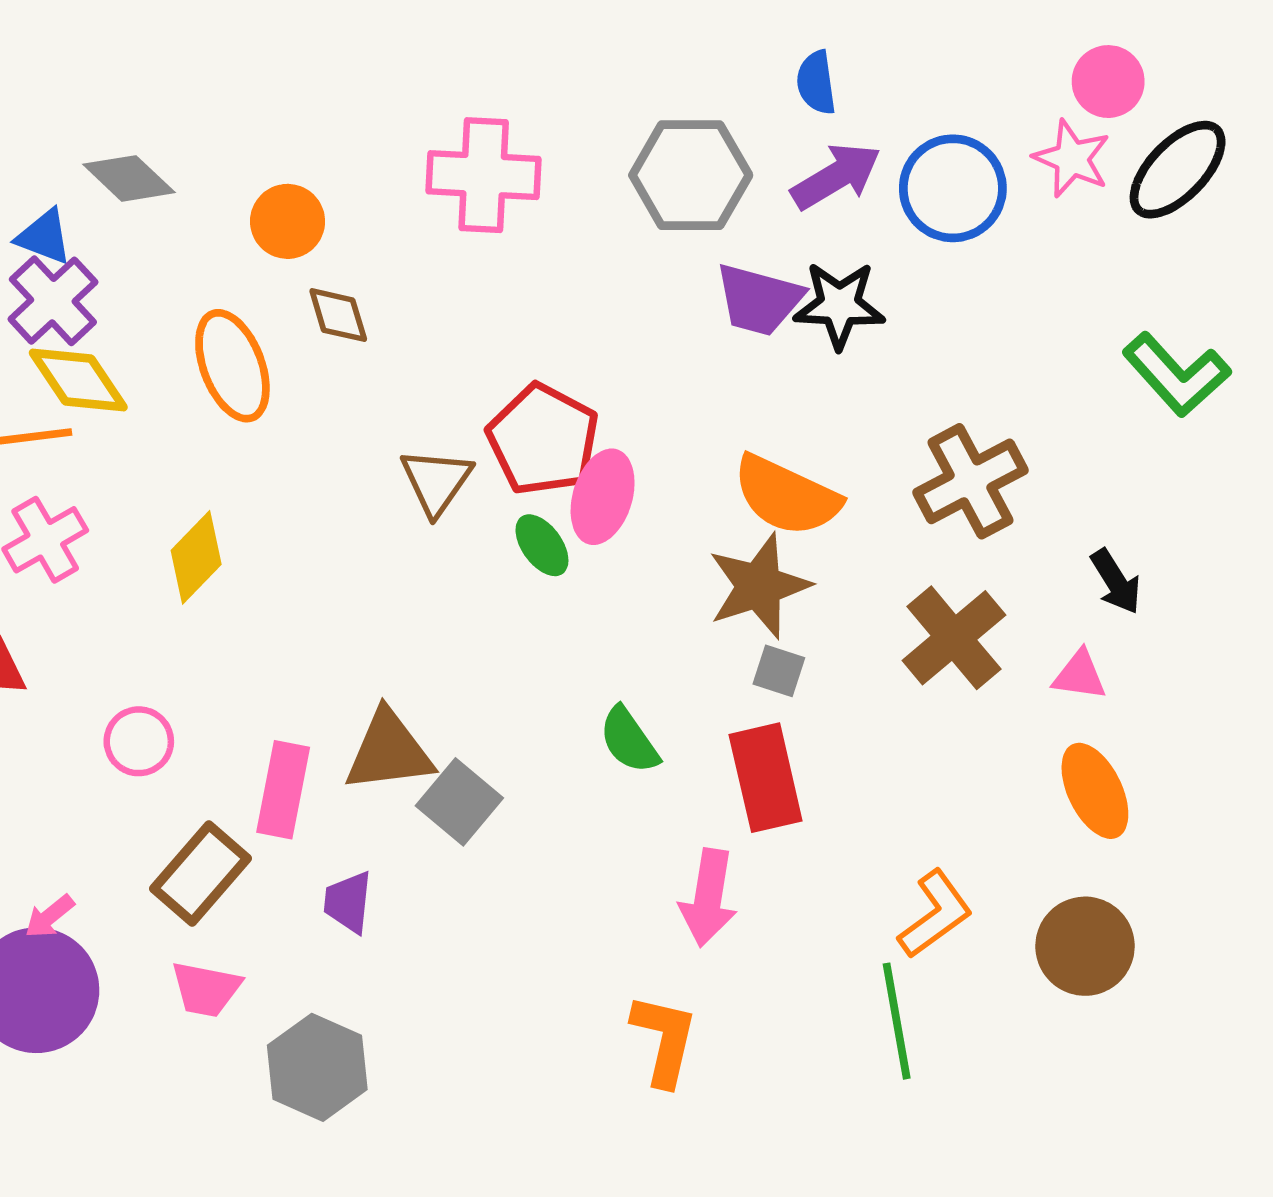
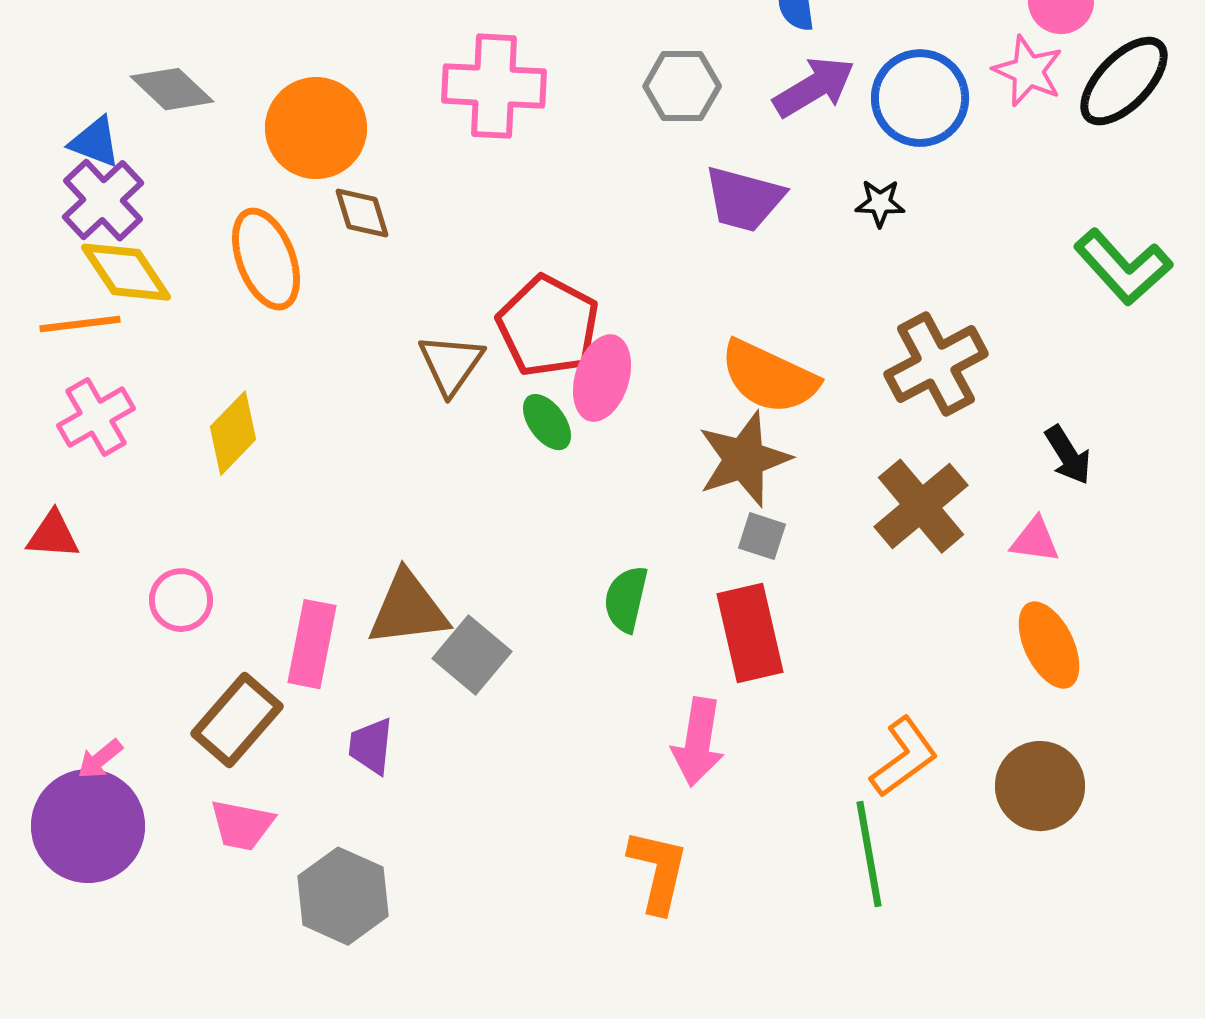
gray hexagon: (691, 175) -> (682, 86), size x0.7
orange circle: (288, 221) -> (316, 128), size x1.5
black star: (839, 305) -> (880, 203), moved, size x0.6
green semicircle: (629, 740) -> (626, 599), turned 48

